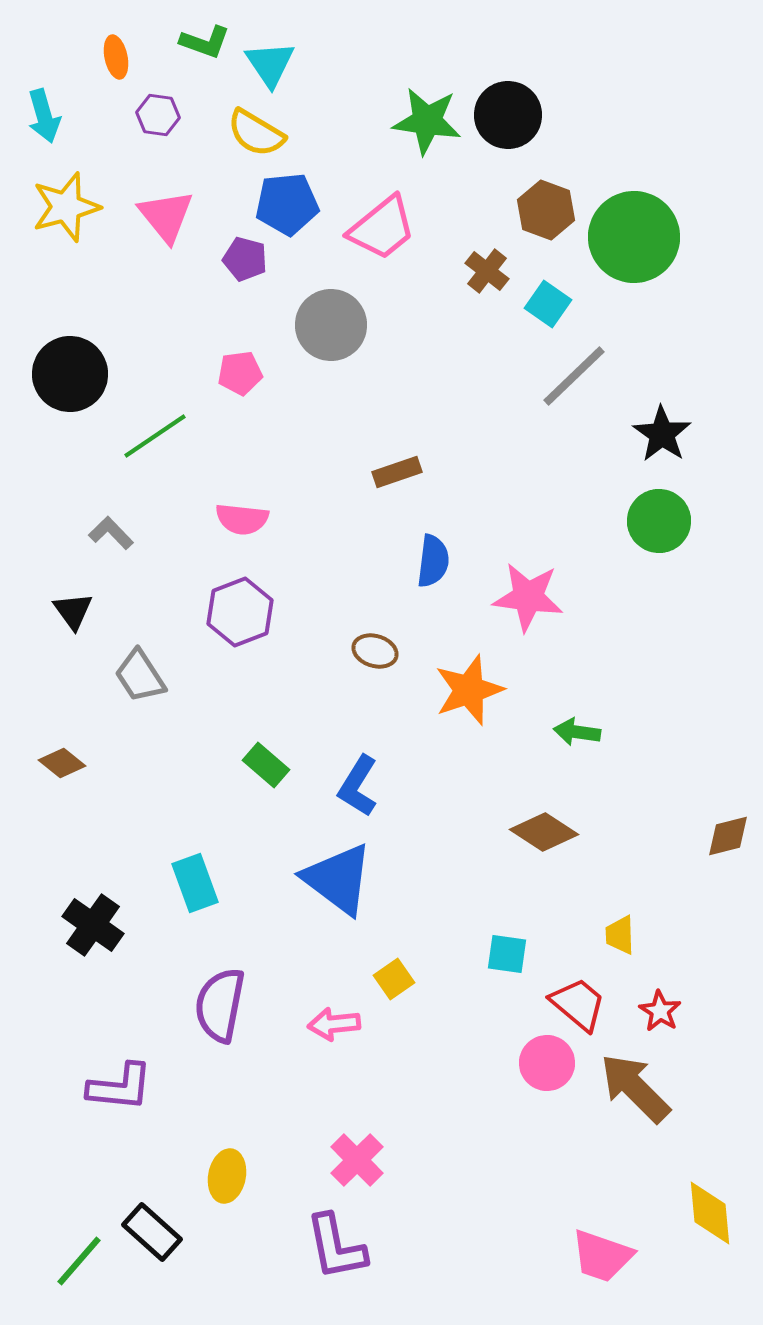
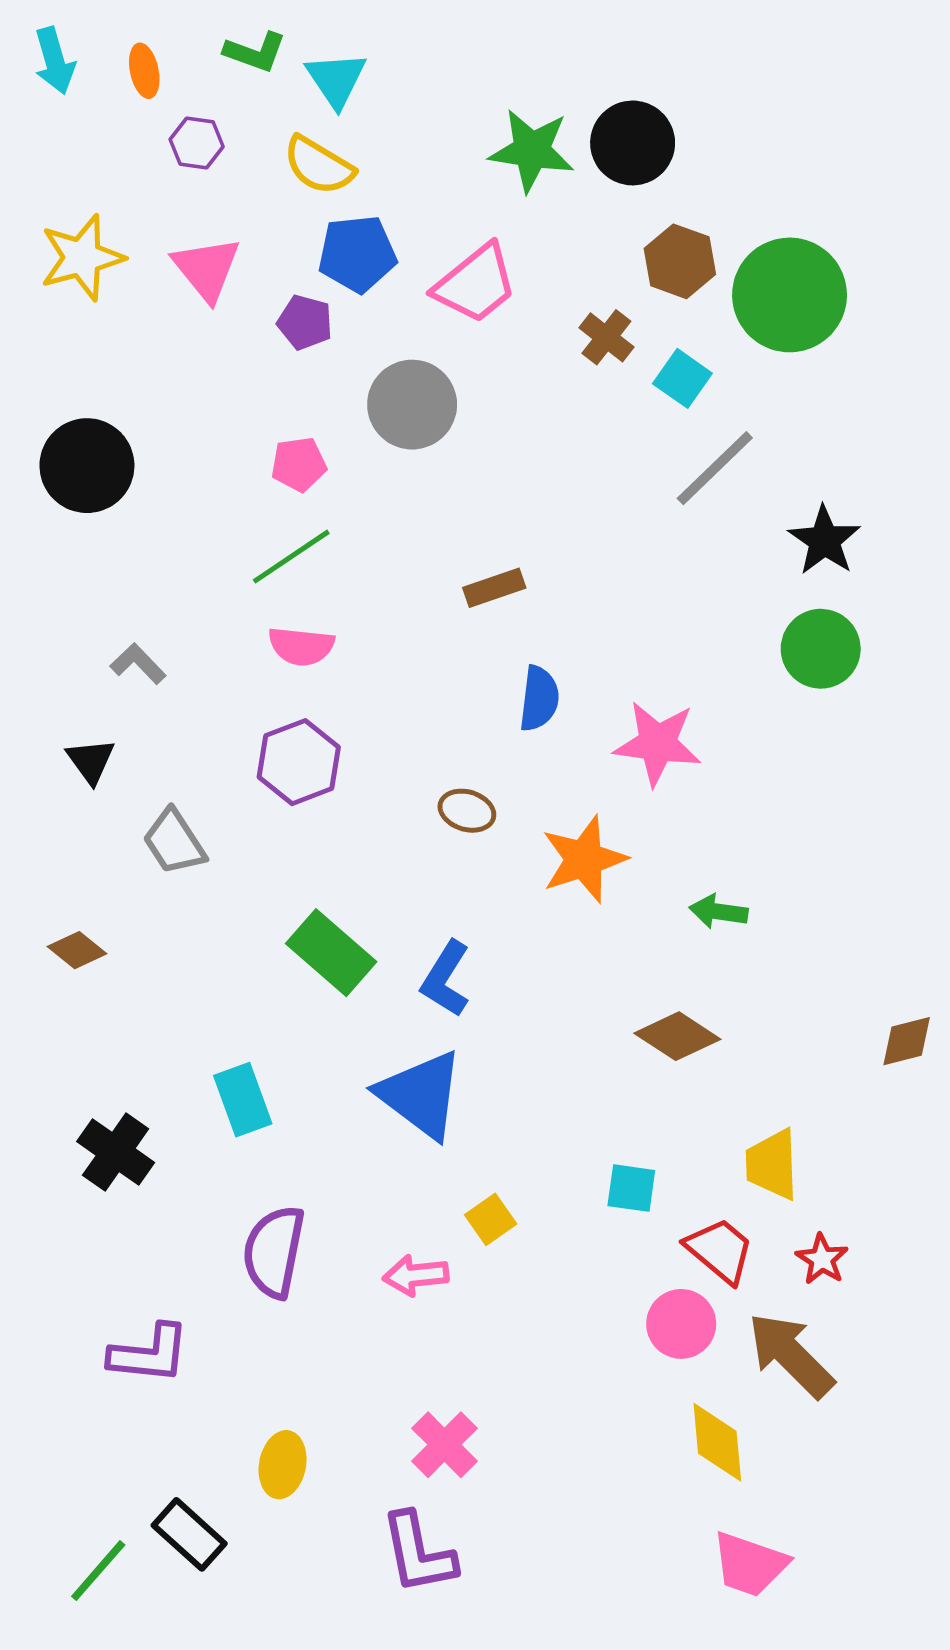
cyan arrow: (44, 116) -> (55, 61), moved
green line: (155, 436) -> (291, 557), moved
green rectangle: (266, 765) -> (331, 953), size x1.5
yellow trapezoid: (620, 935) -> (772, 1164), size x1.5
yellow diamond: (710, 1213) -> (717, 1442), moved

